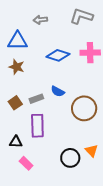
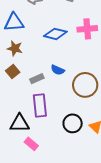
brown square: (15, 103) -> (13, 71), moved
black triangle: (16, 142) -> (19, 123), size x1.5
black circle: (70, 158) -> (73, 123), moved

